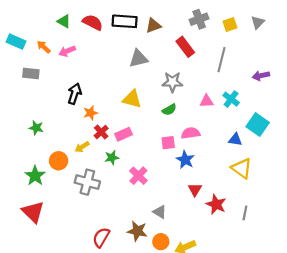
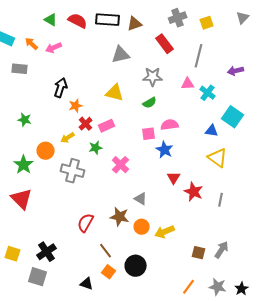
gray triangle: (258, 22) -> (243, 18), moved
pink triangle: (207, 101) -> (188, 84), moved

